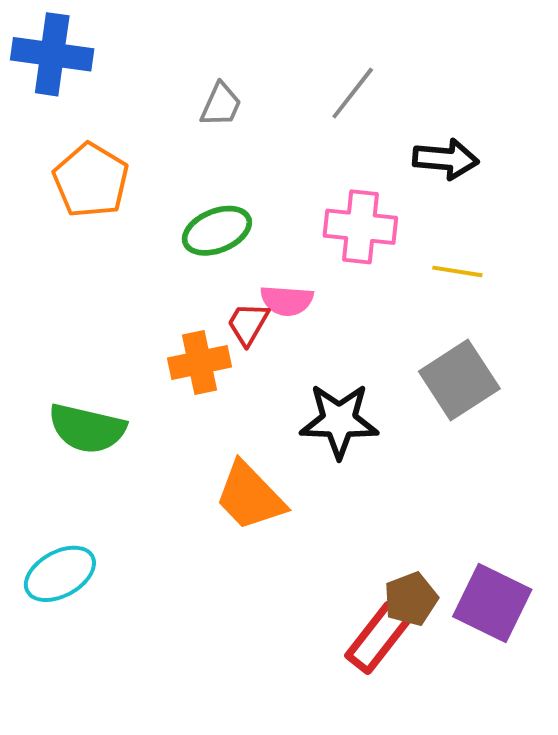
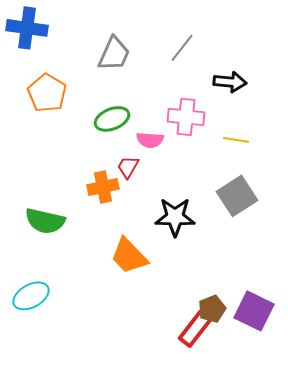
gray trapezoid: (221, 105) -> (114, 54), size x1.5
pink semicircle: (287, 300) -> (150, 140), moved

